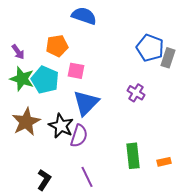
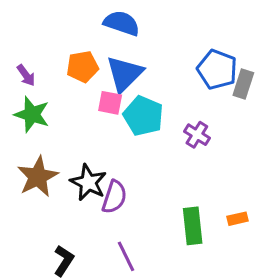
cyan pentagon: (45, 80) -> (143, 116), moved
blue triangle: (86, 103) -> (125, 74), moved
orange rectangle: (164, 162) -> (237, 219), moved

